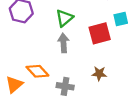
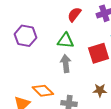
green triangle: (64, 18) -> (66, 41), turned 48

